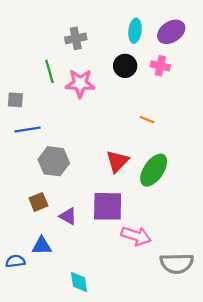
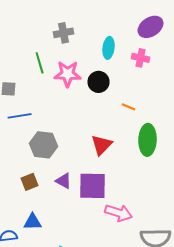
cyan ellipse: (135, 31) -> (109, 48), moved
black circle: (125, 66) -> (99, 82), moved
green ellipse: (154, 170) -> (148, 140), moved, turned -32
purple triangle: (68, 216) -> (64, 181), moved

